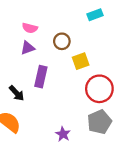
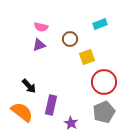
cyan rectangle: (95, 15) -> (100, 24), moved
purple rectangle: (41, 77) -> (51, 105), moved

